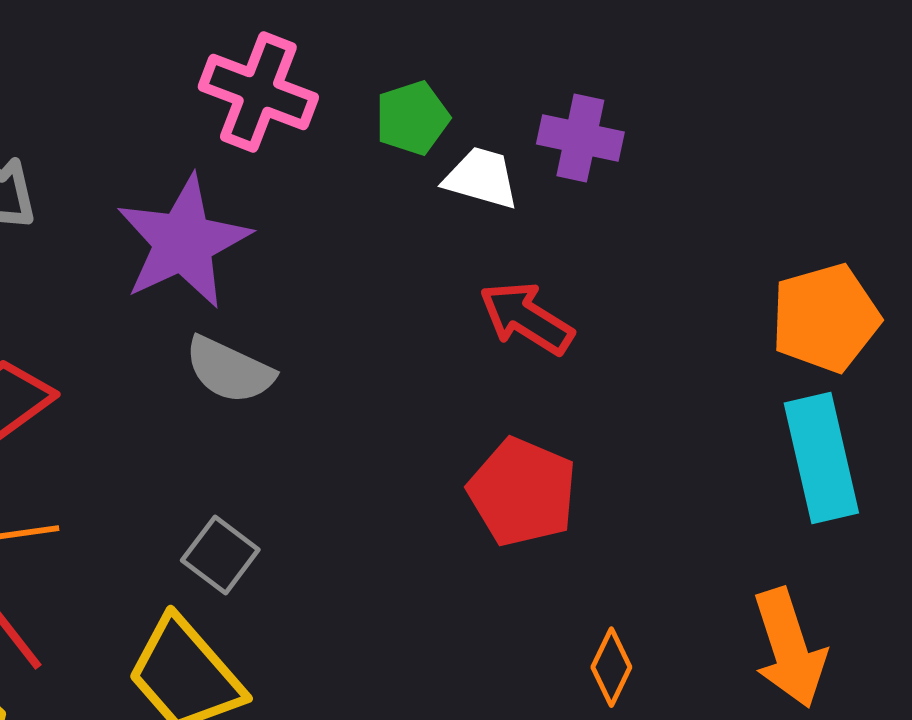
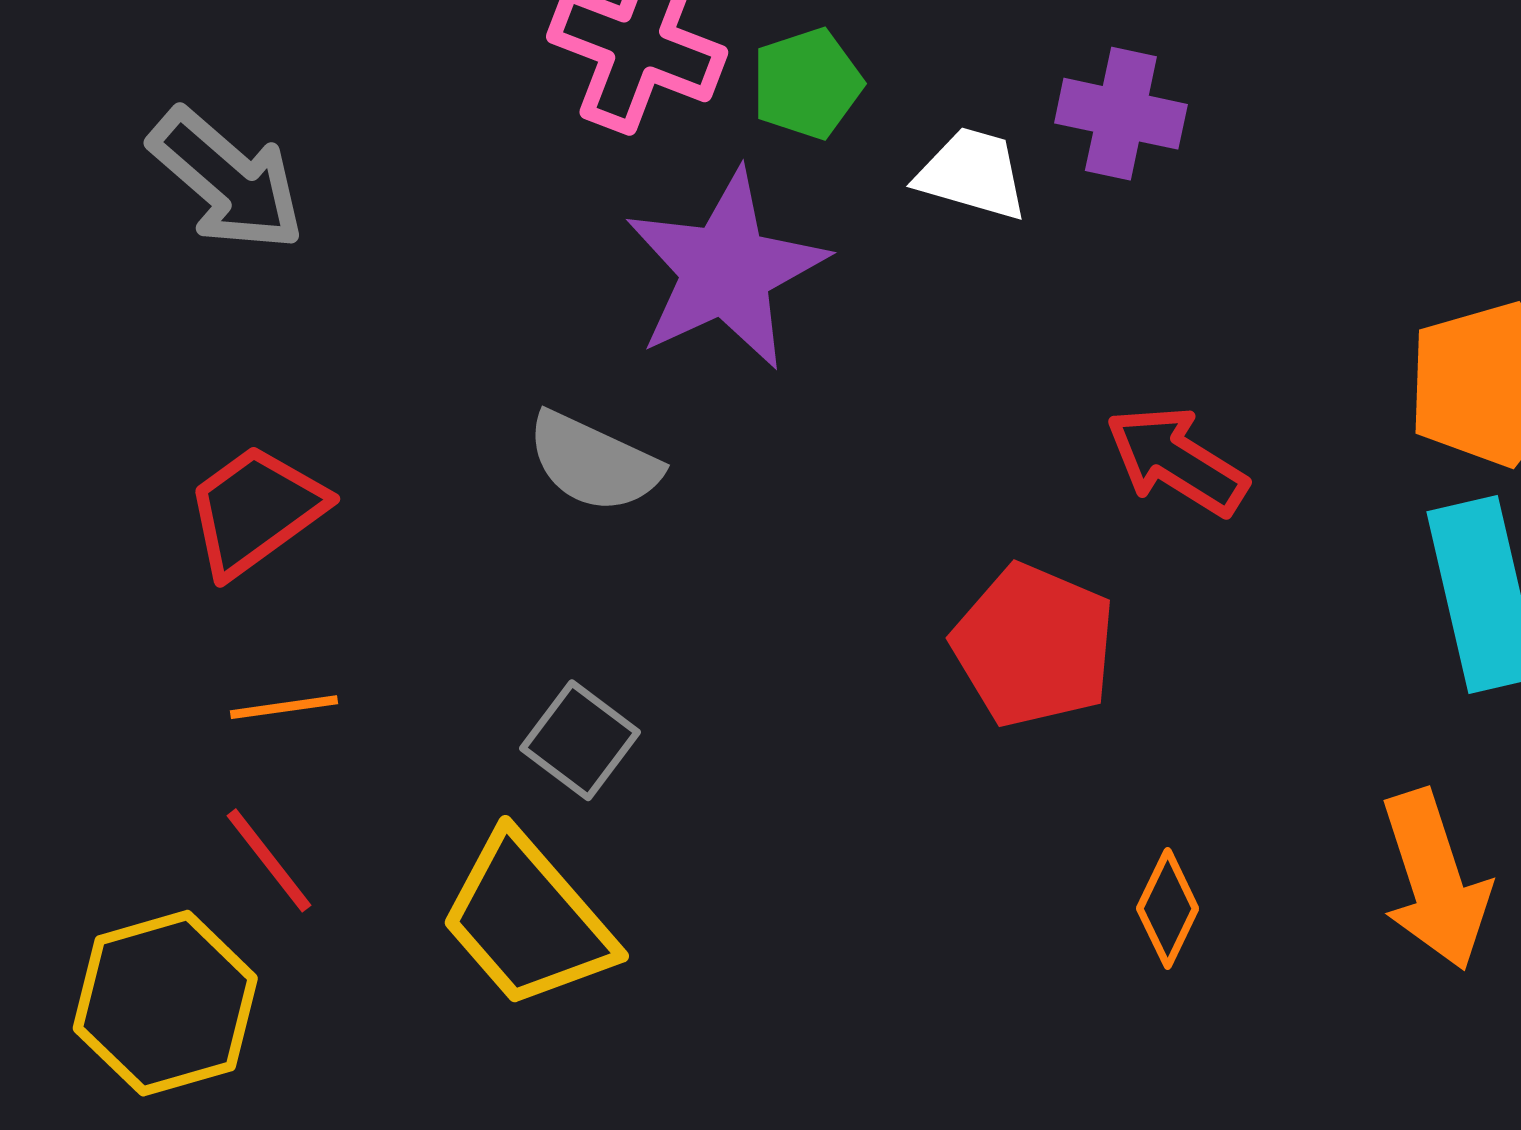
green pentagon: (412, 118) -> (807, 84), moved
purple star: (183, 242) -> (726, 270), moved
red arrow: (526, 318) -> (1177, 461), moved

